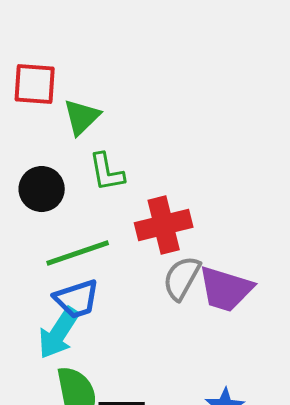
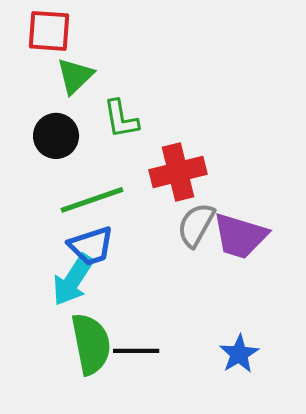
green triangle: (82, 117) -> (75, 76), moved

